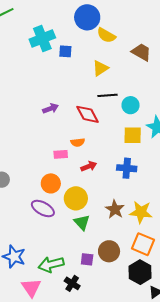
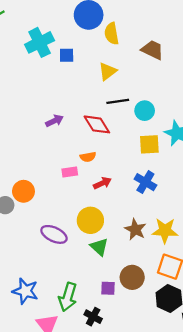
yellow semicircle: (106, 35) -> (112, 34), turned 54
blue cross: (127, 168) -> (145, 182), turned 30
orange circle: (51, 183) -> (23, 191), moved
green arrow: (51, 264) -> (68, 297), turned -55

